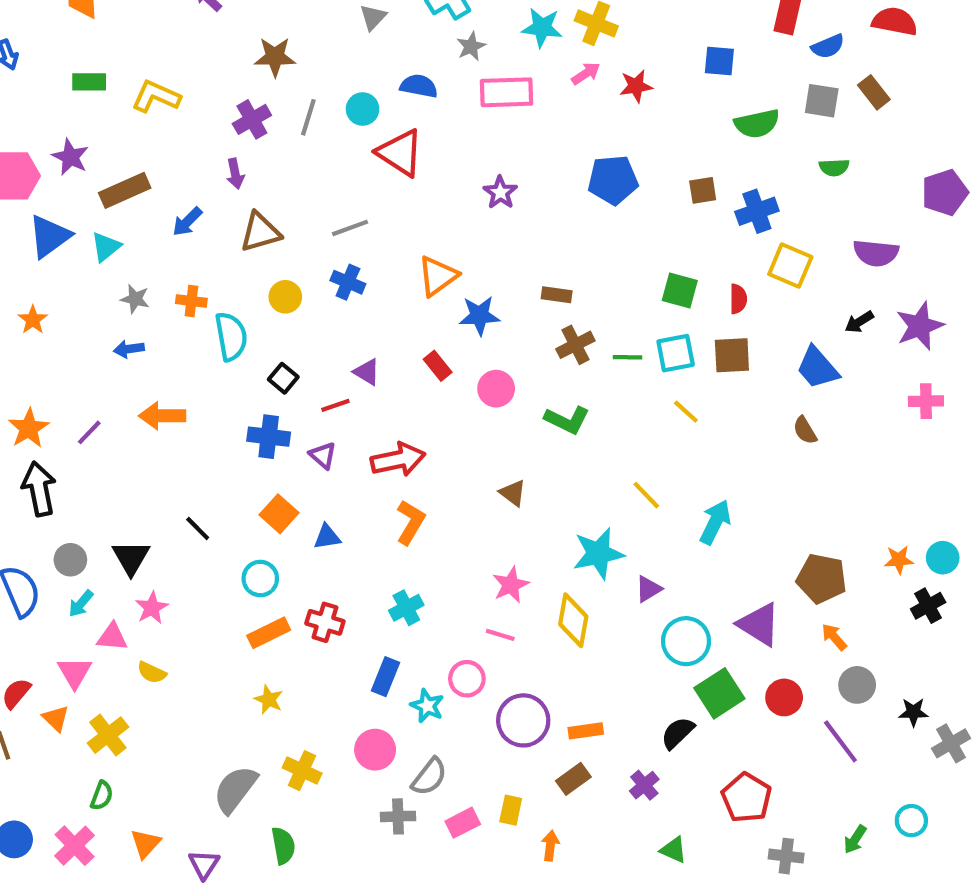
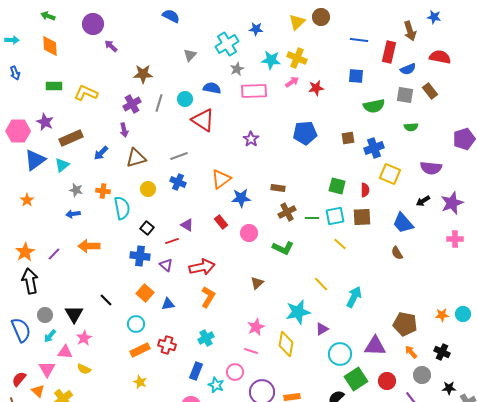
brown triangle: (513, 493) -> (257, 283), turned 40
black cross: (928, 606) -> (442, 352), moved, turned -35
purple triangle: (759, 624) -> (375, 346), turned -30

